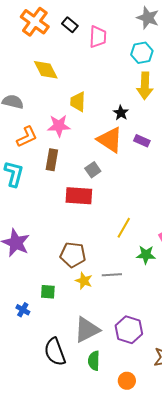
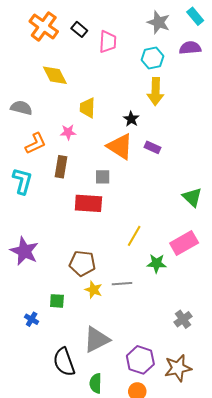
pink star: (59, 126) -> (68, 132), size x0.7
gray square: (93, 170) -> (103, 177), turned 35
purple hexagon: (129, 330) -> (140, 360), moved
green semicircle: (94, 361) -> (96, 383), moved

